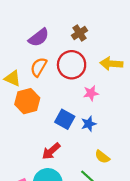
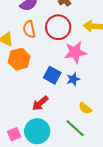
orange semicircle: (39, 67) -> (29, 29), turned -42
pink star: (91, 93) -> (75, 52), size x1.6

